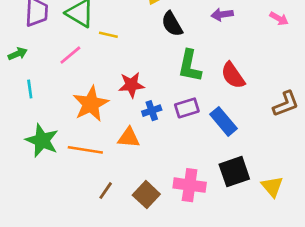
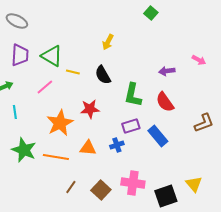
purple arrow: (222, 14) -> (167, 71), moved
black semicircle: (172, 24) -> (103, 75), moved
blue cross: (152, 111) -> (117, 145), moved
black square: (234, 172) -> (166, 196), moved

